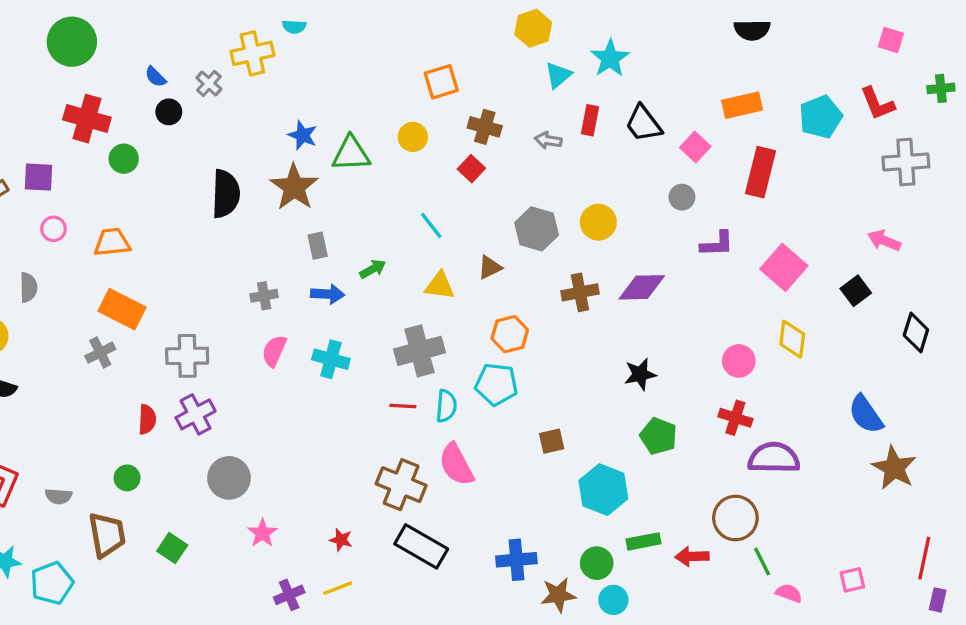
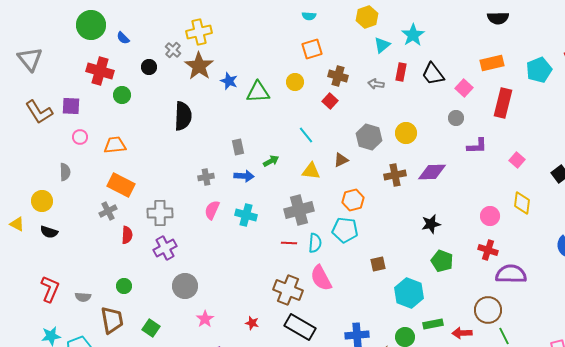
cyan semicircle: (294, 27) -> (309, 16), moved
blue semicircle: (155, 77) -> (123, 38), moved
brown star: (294, 187) -> (199, 66), moved
pink square: (784, 267) -> (517, 160), size x0.6
red semicircle: (147, 419) -> (127, 235), moved

